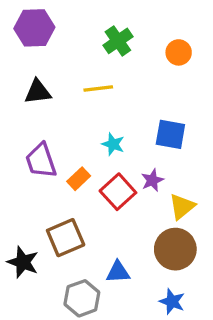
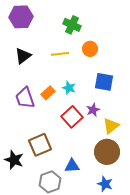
green cross: (118, 41) -> (72, 25), turned -30
orange circle: (179, 52) -> (90, 49), moved
black triangle: (38, 92) -> (23, 56), turned -30
orange rectangle: (79, 179) -> (48, 93), moved

